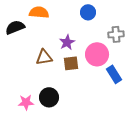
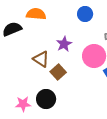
brown triangle: (44, 57) -> (41, 59), turned 42
brown square: (71, 63) -> (58, 72), moved, turned -35

